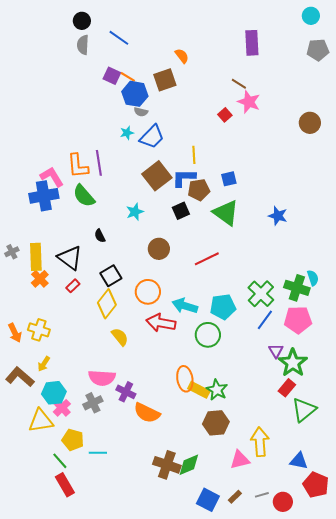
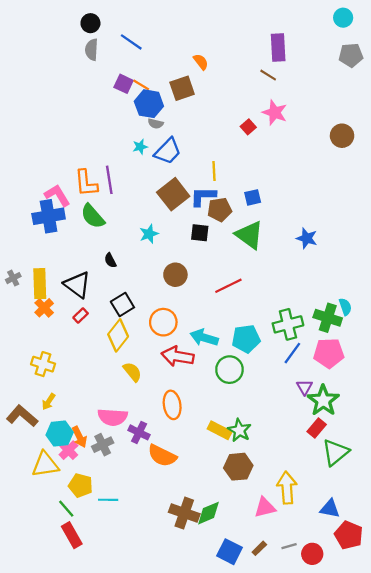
brown line: (239, 84) -> (268, 75), moved
black square: (181, 211) -> (200, 233), turned 30
green cross: (261, 294) -> (288, 324), turned 32
orange arrow: (15, 333) -> (79, 437), moved
orange ellipse: (185, 379) -> (172, 405), moved

